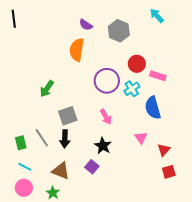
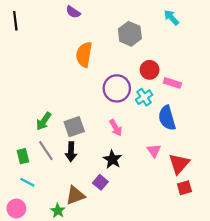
purple semicircle: (86, 25) -> (73, 12), moved
green arrow: (47, 89) -> (44, 121), moved
red triangle: (164, 150) -> (179, 164), size x1.5
brown triangle: (61, 171) -> (75, 195), moved, turned -42
pink circle: (24, 188) -> (16, 208), moved

